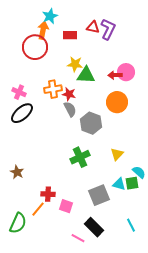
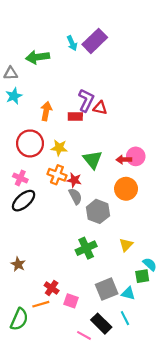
cyan star: (50, 16) -> (14, 96), moved
purple L-shape: (108, 29) -> (86, 100), moved
red circle: (35, 47) -> (30, 143), moved
yellow star: (75, 64) -> (59, 148), moved
green triangle: (86, 75) -> (93, 160), turned 48
orange cross: (53, 89) -> (57, 175), turned 30
cyan triangle: (119, 184) -> (128, 293), moved
red cross: (48, 194) -> (52, 288), turned 32
orange line: (38, 209) -> (41, 304), turned 35
cyan line: (131, 225) -> (125, 318), moved

